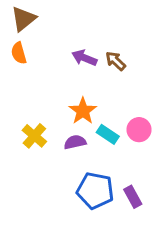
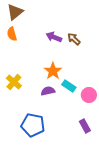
pink circle: (139, 130) -> (89, 95), moved
yellow cross: (34, 136) -> (14, 82), moved
blue pentagon: (95, 191) -> (33, 125), moved

